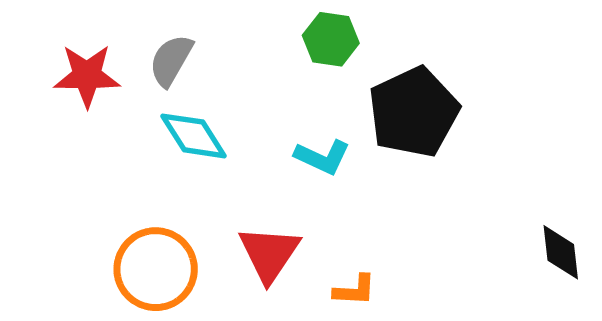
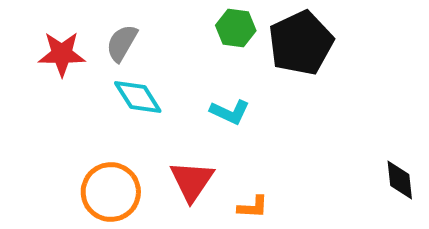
black pentagon: (414, 112) -> (301, 43), moved

